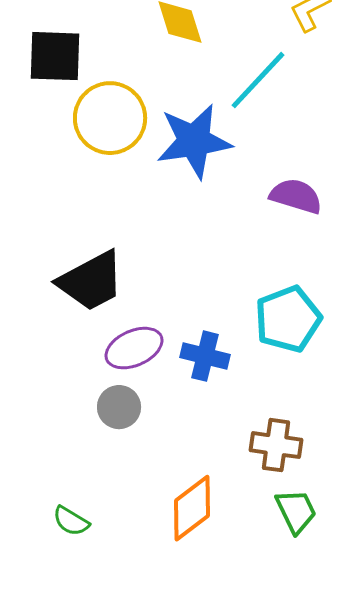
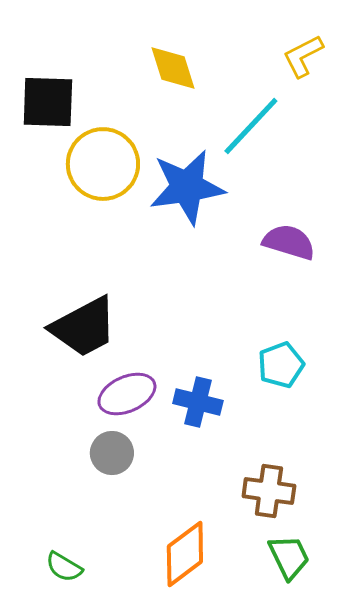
cyan pentagon: (288, 319) -> (281, 365), size x0.7

